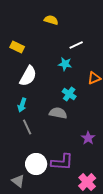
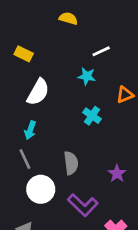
gray semicircle: (58, 113) -> (71, 163), moved, turned 72
gray line: (27, 127) -> (25, 159), moved
purple L-shape: (62, 162) -> (83, 205), turned 40
white circle: (36, 164) -> (41, 189), moved

